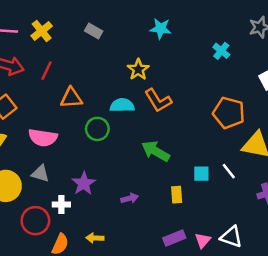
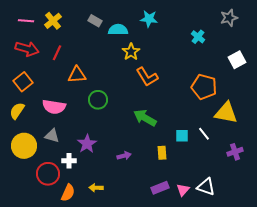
cyan semicircle: (122, 105) -> (118, 30), moved

